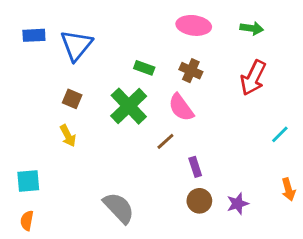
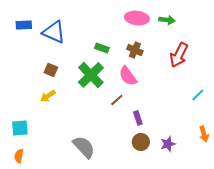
green arrow: (252, 28) -> (167, 20), moved
blue triangle: (76, 45) -> (54, 32), turned -45
yellow arrow: (68, 136) -> (48, 96), turned 84

